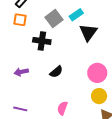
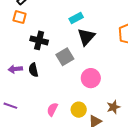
gray square: (54, 19) -> (65, 57), moved
black semicircle: (56, 72) -> (33, 70), moved, turned 112
yellow circle: (99, 96) -> (79, 110), moved

